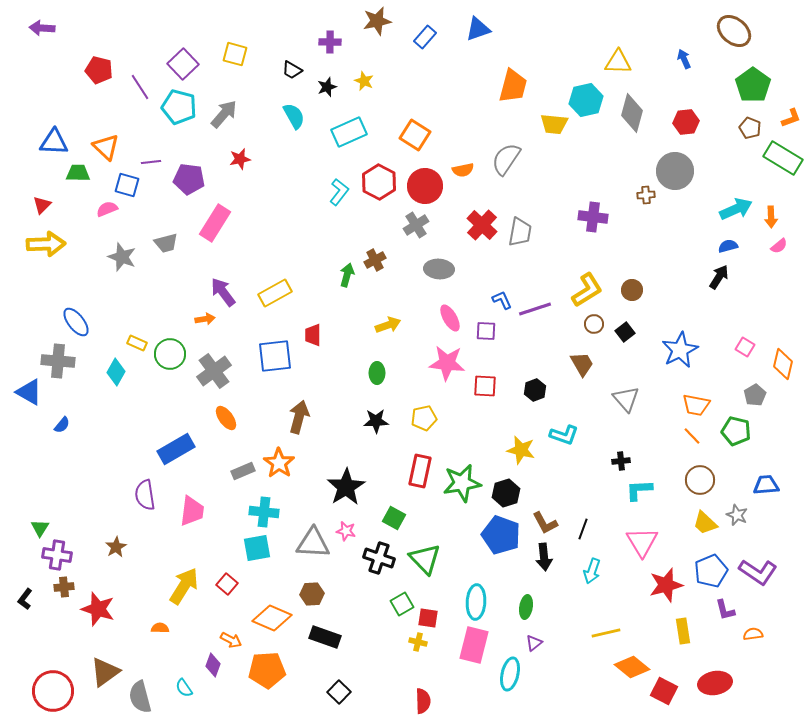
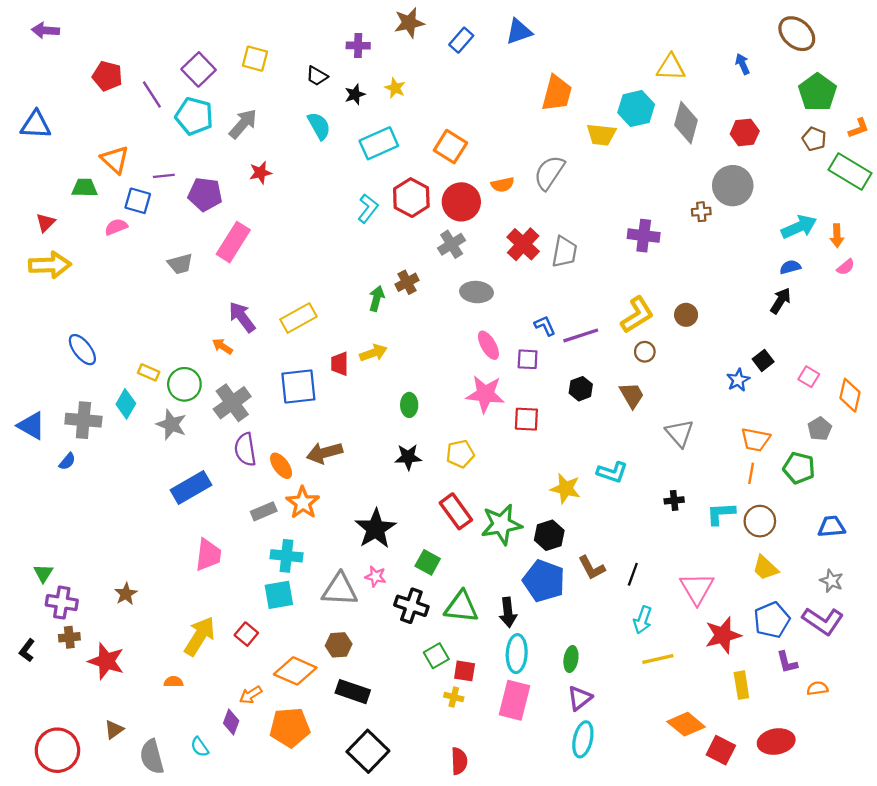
blue triangle: (54, 142) -> (36, 125), moved
gray star: (122, 257) -> (171, 424), moved
orange arrow: (205, 319) -> (222, 346), turned -138
yellow arrow: (388, 325) -> (373, 353), moved
black square: (625, 332) -> (763, 360), moved
blue star: (680, 350) -> (738, 380), size x0.6
gray cross: (58, 361) -> (83, 420), moved
black hexagon: (535, 390) -> (581, 389), moved
brown arrow: (299, 417) -> (325, 453), turned -120
orange ellipse: (226, 418) -> (281, 466), moved
orange line: (692, 436) -> (751, 473), turned 54
red rectangle: (420, 471) -> (456, 511), turned -48
cyan L-shape: (639, 490) -> (721, 514), moved
purple semicircle: (145, 495) -> (245, 449), moved
gray star: (737, 515) -> (832, 581), moved
black arrow: (544, 557) -> (508, 612), moved
green triangle: (425, 559) -> (461, 607), turned -40
yellow line: (606, 633) -> (658, 659), moved
orange arrow: (231, 640) -> (251, 695), turned 120
purple triangle: (534, 643) -> (580, 698), size x1.4
brown triangle: (105, 672) -> (114, 730), size x0.6
cyan ellipse: (510, 674) -> (583, 739), moved
black square: (339, 692) -> (368, 751), size x1.6

